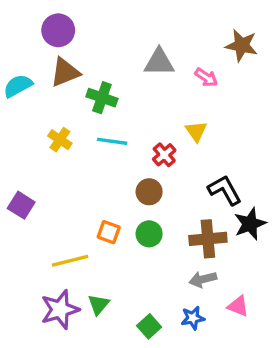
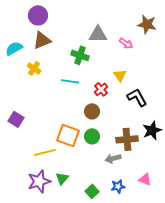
green cross: (102, 98) -> (80, 55), moved
yellow cross: (60, 140) -> (34, 68), moved
black L-shape: (225, 190) -> (137, 97), moved
orange square: (109, 232) -> (68, 135), size x1.6
gray arrow: (203, 279) -> (113, 158), moved

